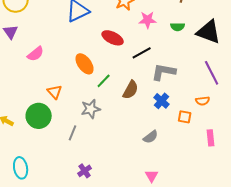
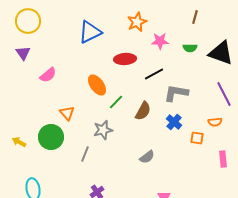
red ellipse: (113, 38) -> (125, 59), turned -30
gray semicircle: (151, 137) -> (147, 157), moved

